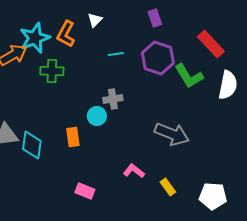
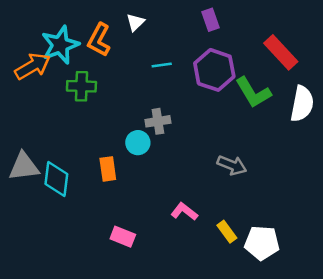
gray arrow: (172, 134) -> (232, 165), size x0.7
white pentagon: (213, 196) -> (262, 243), moved

